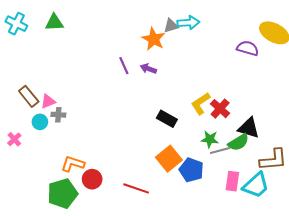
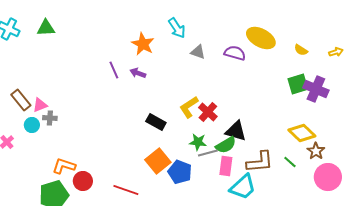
cyan arrow: (188, 23) -> (177, 28), turned 60
gray triangle: (171, 26) -> (198, 52), moved, turned 35
pink rectangle: (232, 181) -> (226, 166), moved

